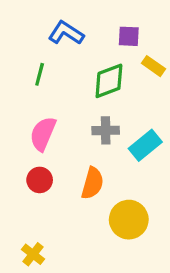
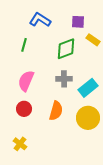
yellow circle: (129, 220) -> (88, 118), moved
yellow cross: (33, 254) -> (20, 144), moved

